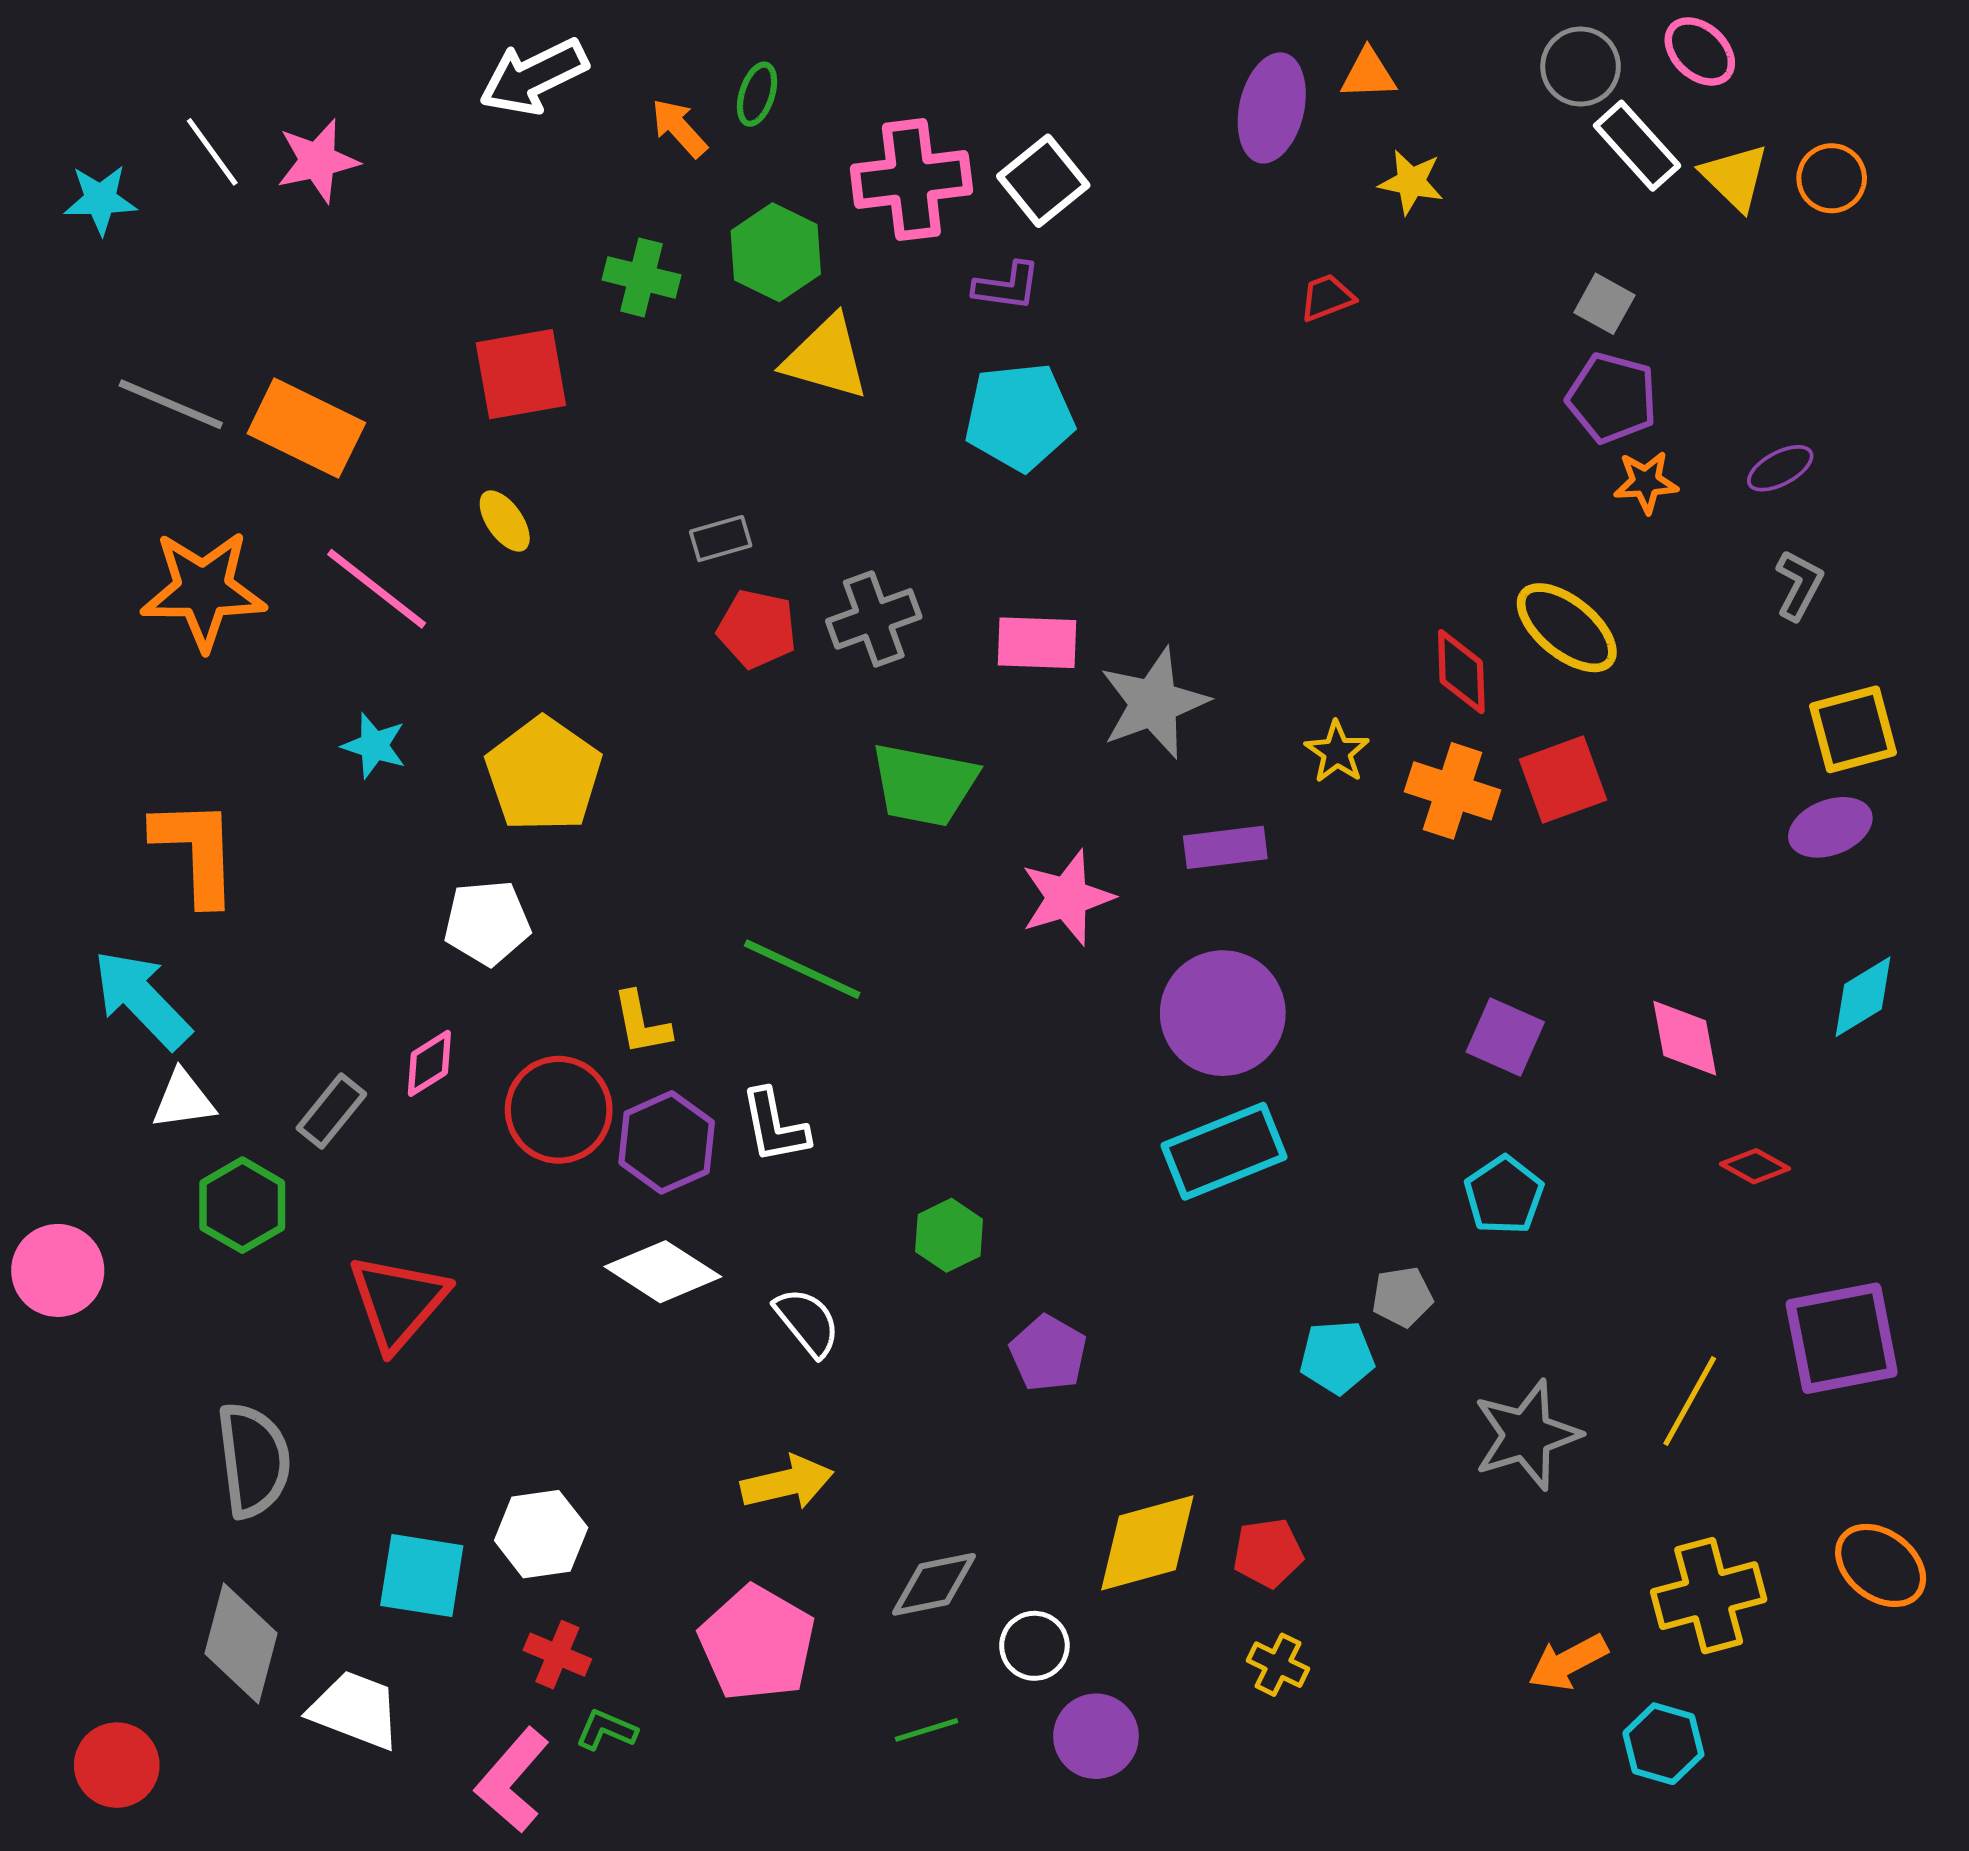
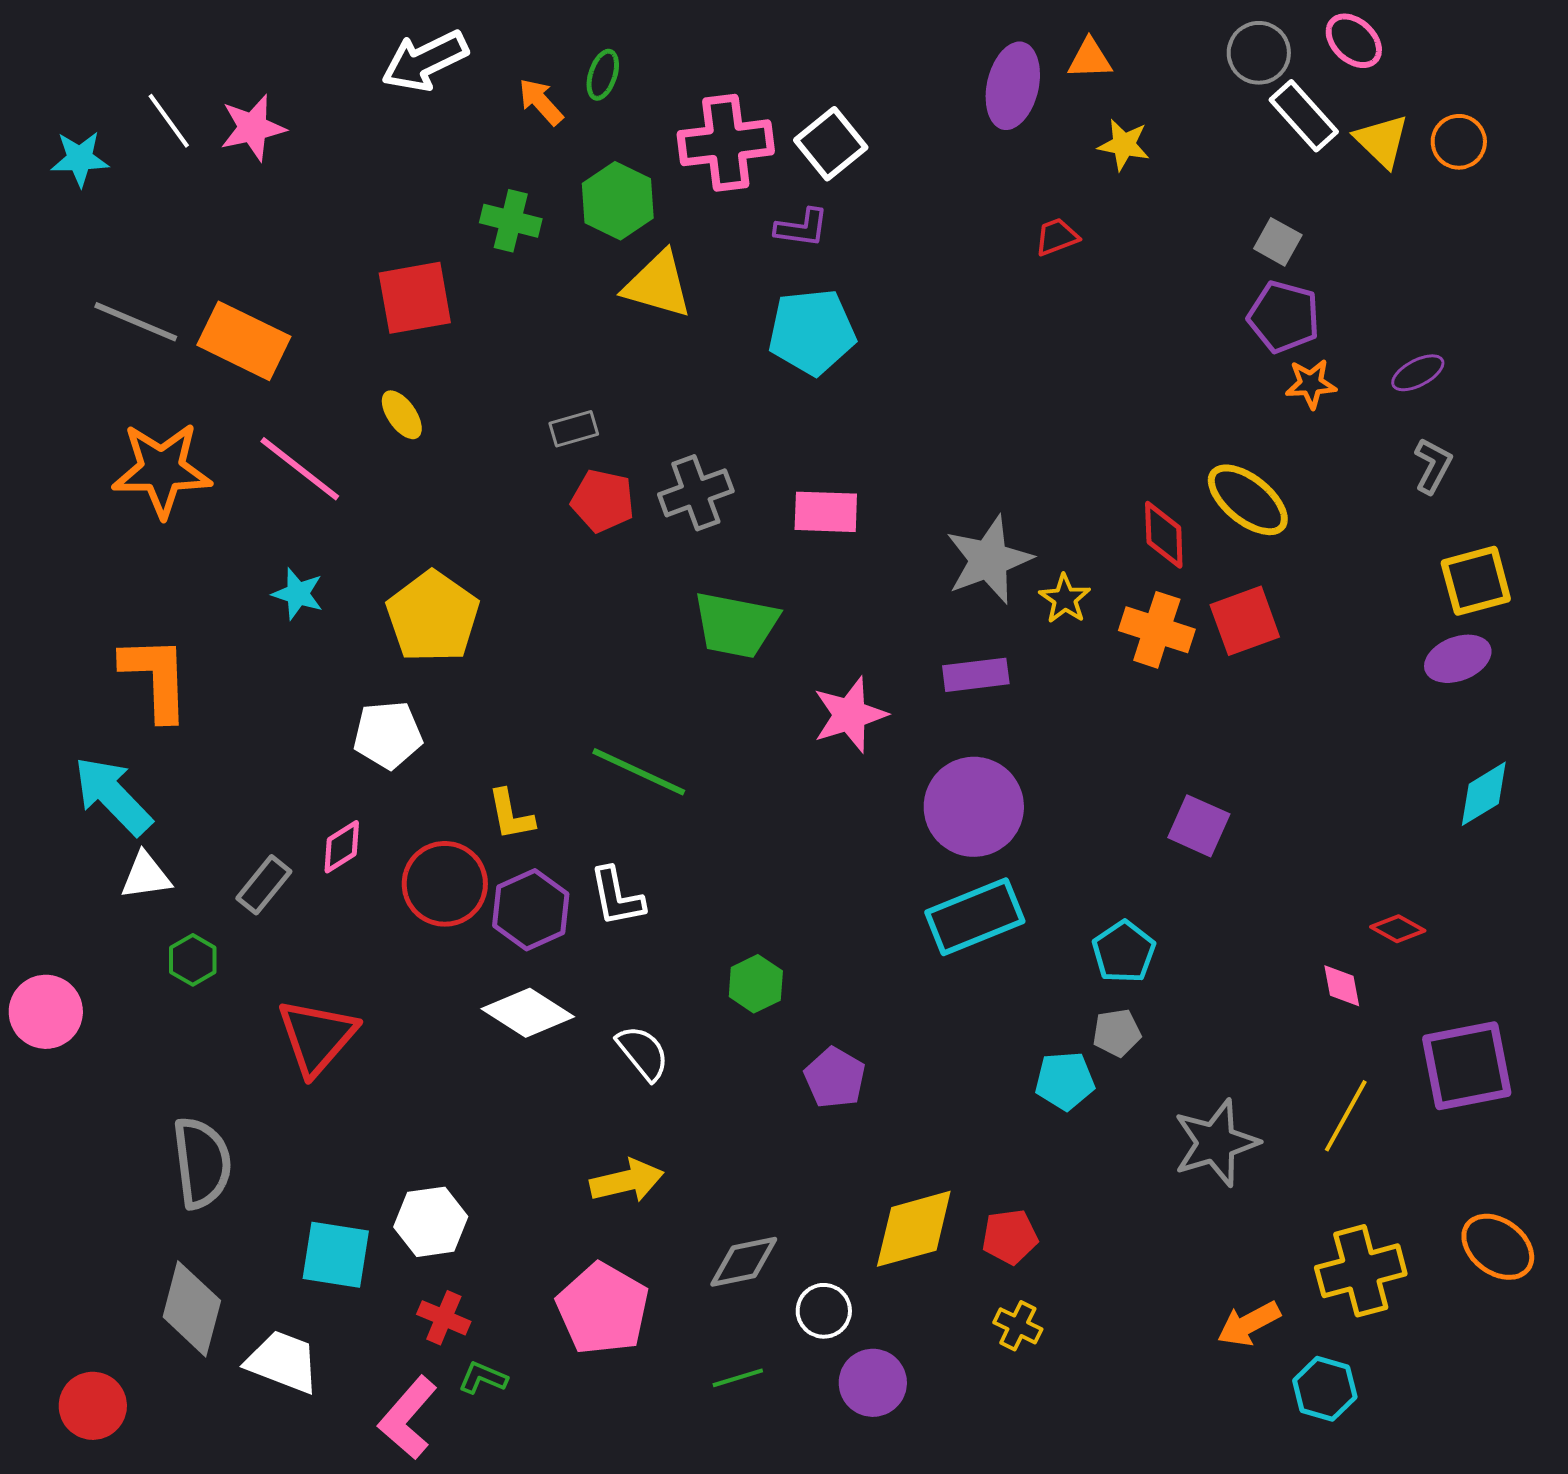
gray star: (1154, 703) -> (989, 560), moved
pink diamond: (1685, 1038) -> (1342, 986), moved, size x0.7
cyan pentagon: (1504, 1195) -> (1124, 952), moved
green hexagon: (242, 1205) -> (193, 960), size x0.7

